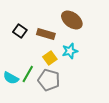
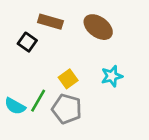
brown rectangle: (46, 34) -> (50, 22), moved
cyan star: (70, 51) -> (112, 76), moved

